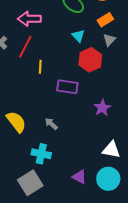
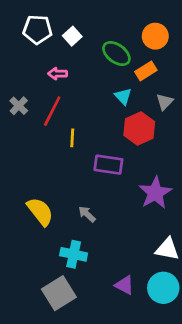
pink arrow: (29, 19) -> (58, 74), size x0.6
orange rectangle: (105, 20) -> (146, 71), moved
purple star: (102, 108) -> (155, 193), size x1.4

